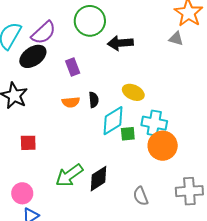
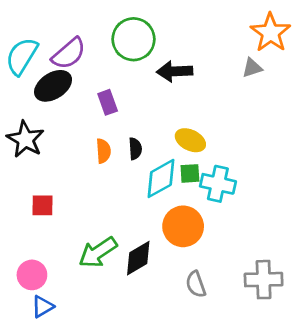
gray triangle: (176, 39) -> (252, 68), turned -35
orange semicircle: (71, 102) -> (103, 151), turned -90
green square: (128, 134) -> (190, 173), moved
orange circle: (163, 146) -> (183, 226), moved

